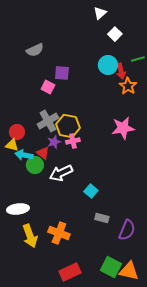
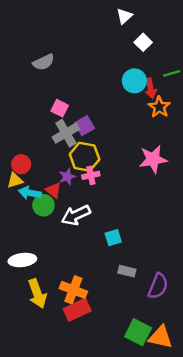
purple square: (62, 73) -> (85, 126), moved, turned -35
gray cross: (48, 121) -> (66, 133), moved
yellow triangle: (12, 145) -> (15, 180), turned -32
cyan square: (91, 191) -> (113, 238), turned 32
red rectangle: (70, 272) -> (77, 310), moved

